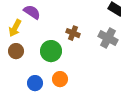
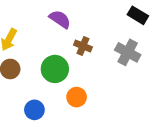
purple semicircle: (32, 12) -> (60, 19), moved
orange circle: (60, 79) -> (77, 97), moved

